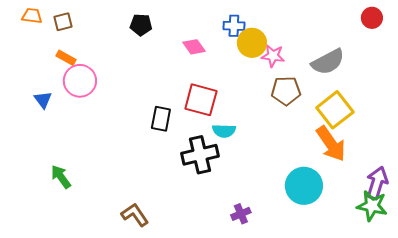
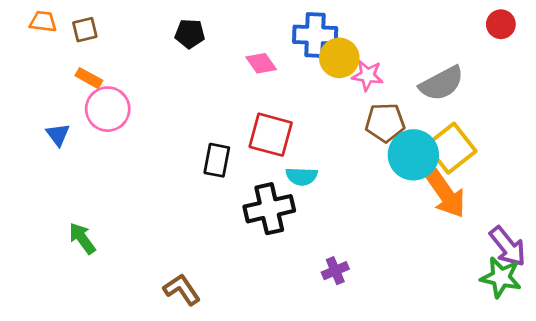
blue cross: (234, 26) -> (315, 35), size x1.5
purple arrow: (377, 183) -> (508, 246), turned 124
cyan circle: (304, 186) -> (413, 155), moved
purple cross: (241, 214) -> (335, 271), moved

